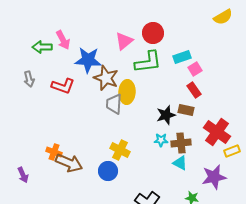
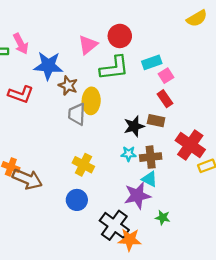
brown star: (106, 78) -> (68, 86), size x0.7
blue circle: (108, 171) -> (77, 200), moved
purple star: (214, 177) -> (137, 196), moved

